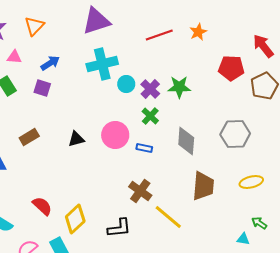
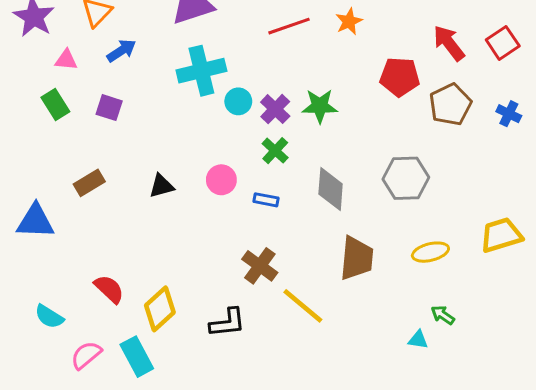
blue arrow: (50, 63) -> (121, 51), moved
pink circle: (115, 135) -> (221, 180), size x0.7

